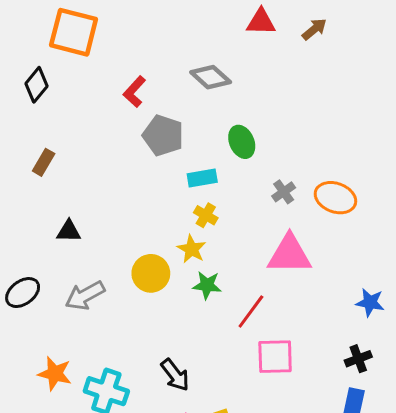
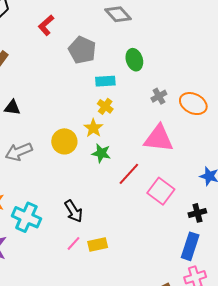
red L-shape: (134, 92) -> (46, 25), moved
pink square: (275, 357) -> (161, 191), moved, turned 32

